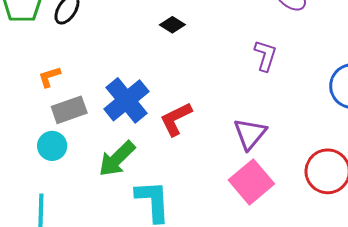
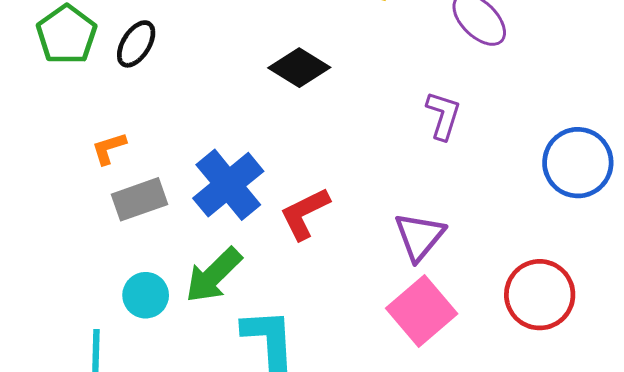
black diamond: (172, 25) -> (299, 68), size x1.5
cyan circle: (52, 146) -> (146, 295), moved

